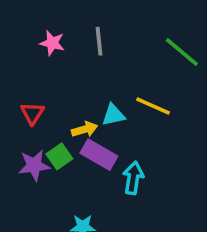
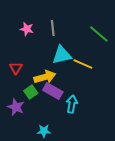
cyan triangle: (113, 115) -> (62, 55), moved, size x1.5
yellow arrow: (85, 129) -> (45, 77), size x1.5
purple star: (34, 165) -> (16, 107), moved, turned 30

